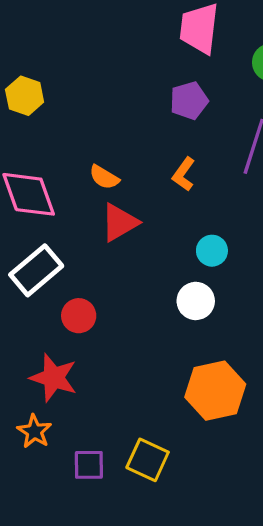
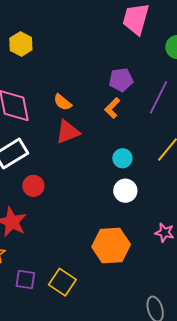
purple pentagon: (189, 101) -> (121, 80), moved
white circle: (196, 301) -> (125, 191), moved

